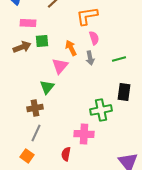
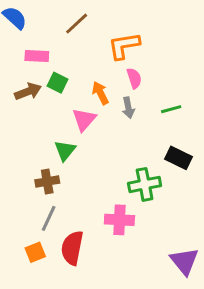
green square: (42, 41) -> (57, 83), turned 32
black rectangle: (124, 92) -> (178, 158), turned -72
red semicircle: (66, 154) -> (72, 248), moved, size x1.6
orange square: (27, 156) -> (35, 252), turned 32

